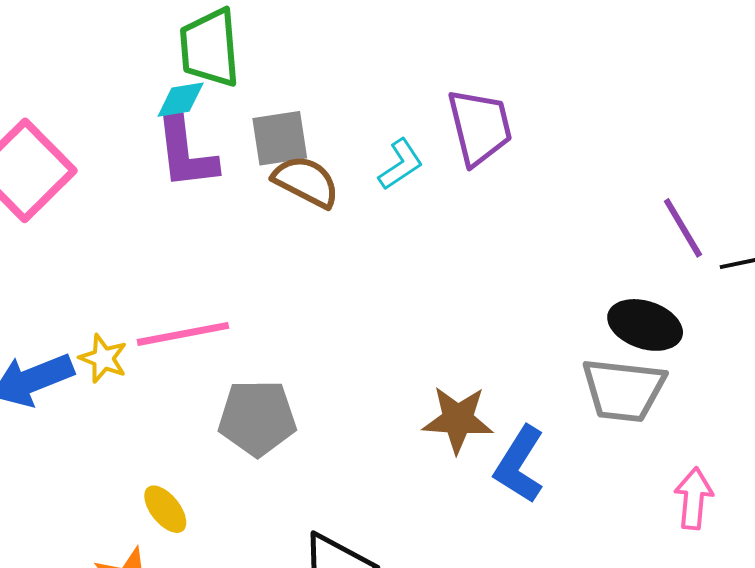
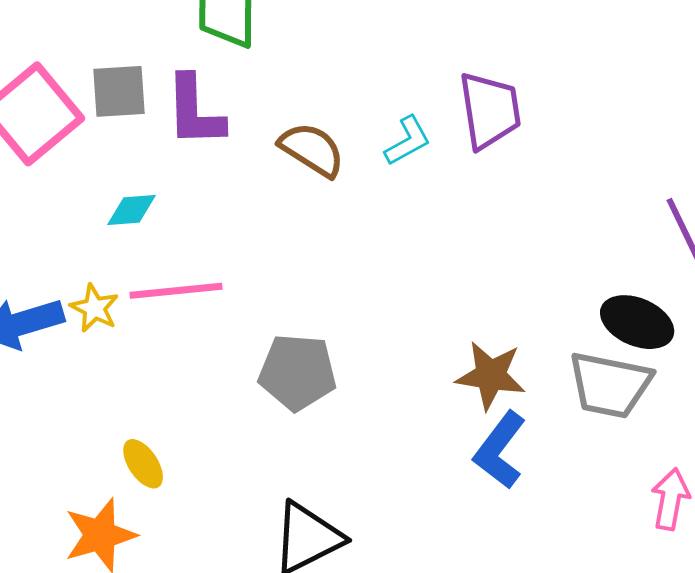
cyan diamond: (181, 100) -> (132, 210), moved
gray square: (280, 138) -> (119, 91), moved
gray pentagon: (257, 418) -> (297, 372), moved
brown star: (458, 419) -> (491, 375), moved

